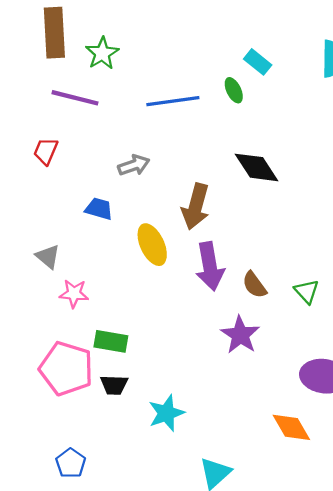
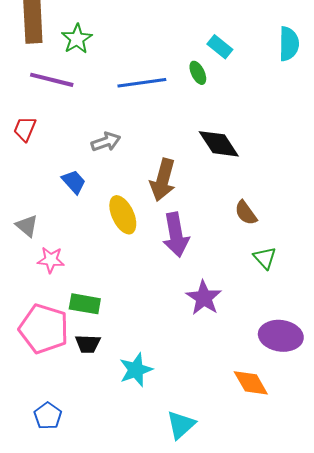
blue trapezoid: (99, 209) -> (74, 182), turned 32
brown semicircle: (254, 285) -> (246, 213), moved

